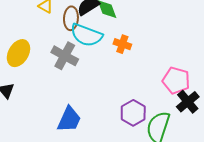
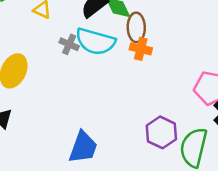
brown ellipse: (71, 18) -> (136, 27), moved
gray cross: (65, 56) -> (69, 44), moved, size x0.6

